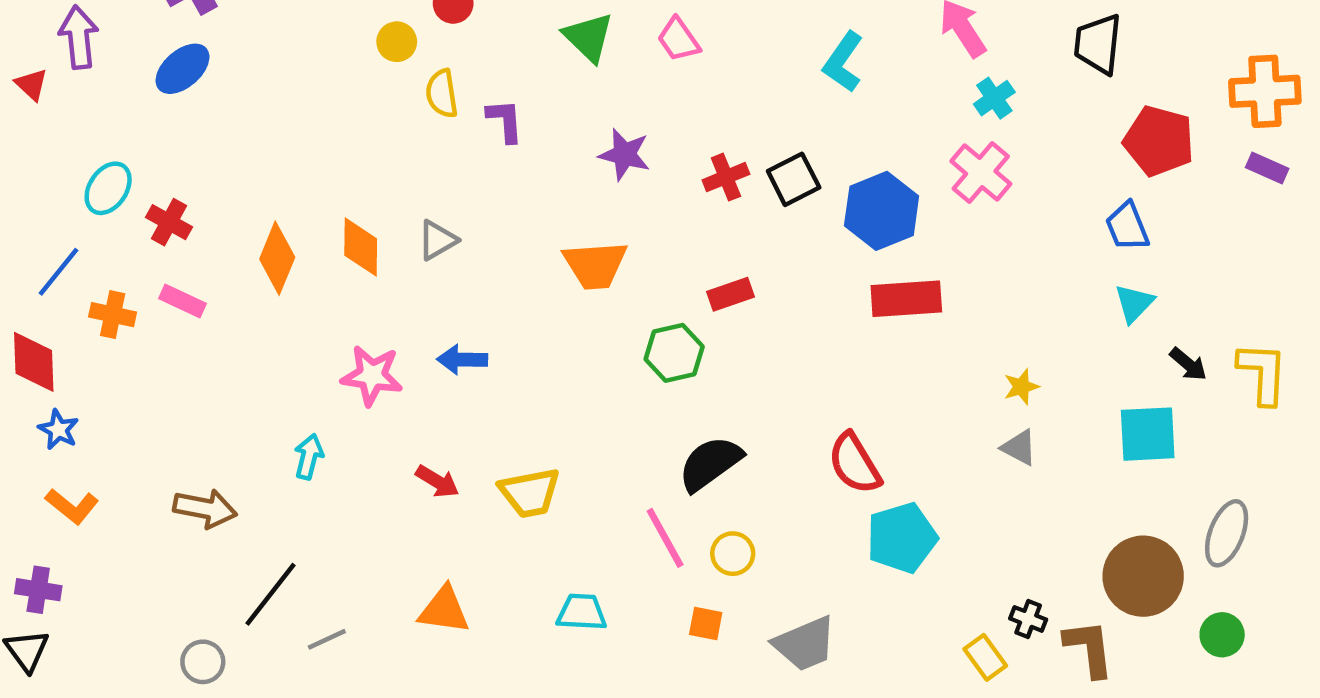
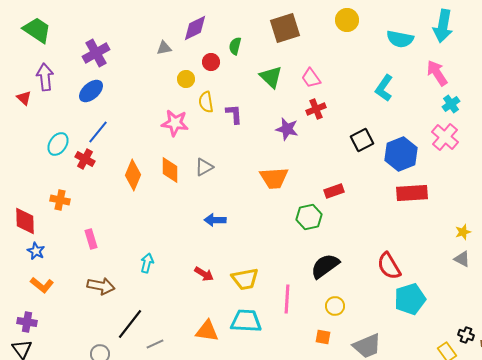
red cross: (726, 177) -> (316, 109), moved
blue line: (58, 272) -> (98, 132), moved
pink rectangle: (183, 301) -> (91, 239), moved, turned 48
pink star: (372, 375) -> (175, 123), moved
pink line: (665, 538) -> (287, 299), moved, turned 32
cyan trapezoid: (582, 612) -> (246, 321), moved, size x1.4

